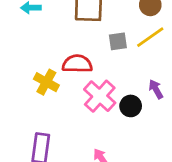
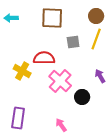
yellow line: (150, 37) -> (96, 39), turned -35
black circle: (131, 106) -> (82, 97), moved

